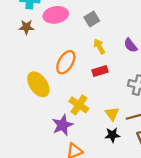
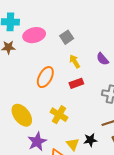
yellow ellipse: (38, 84) -> (22, 115), moved
yellow triangle: (112, 114) -> (73, 144), moved
purple star: (62, 125) -> (37, 142), moved

